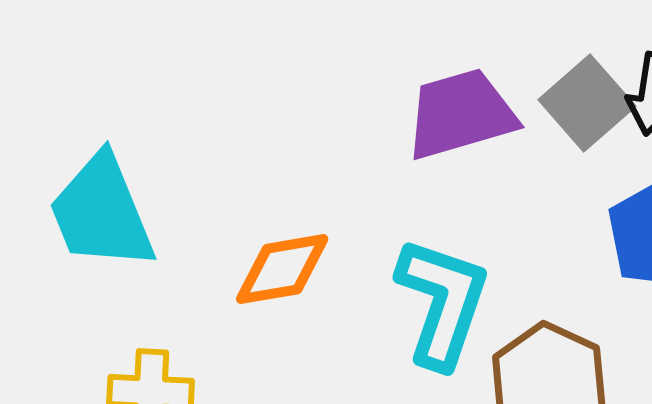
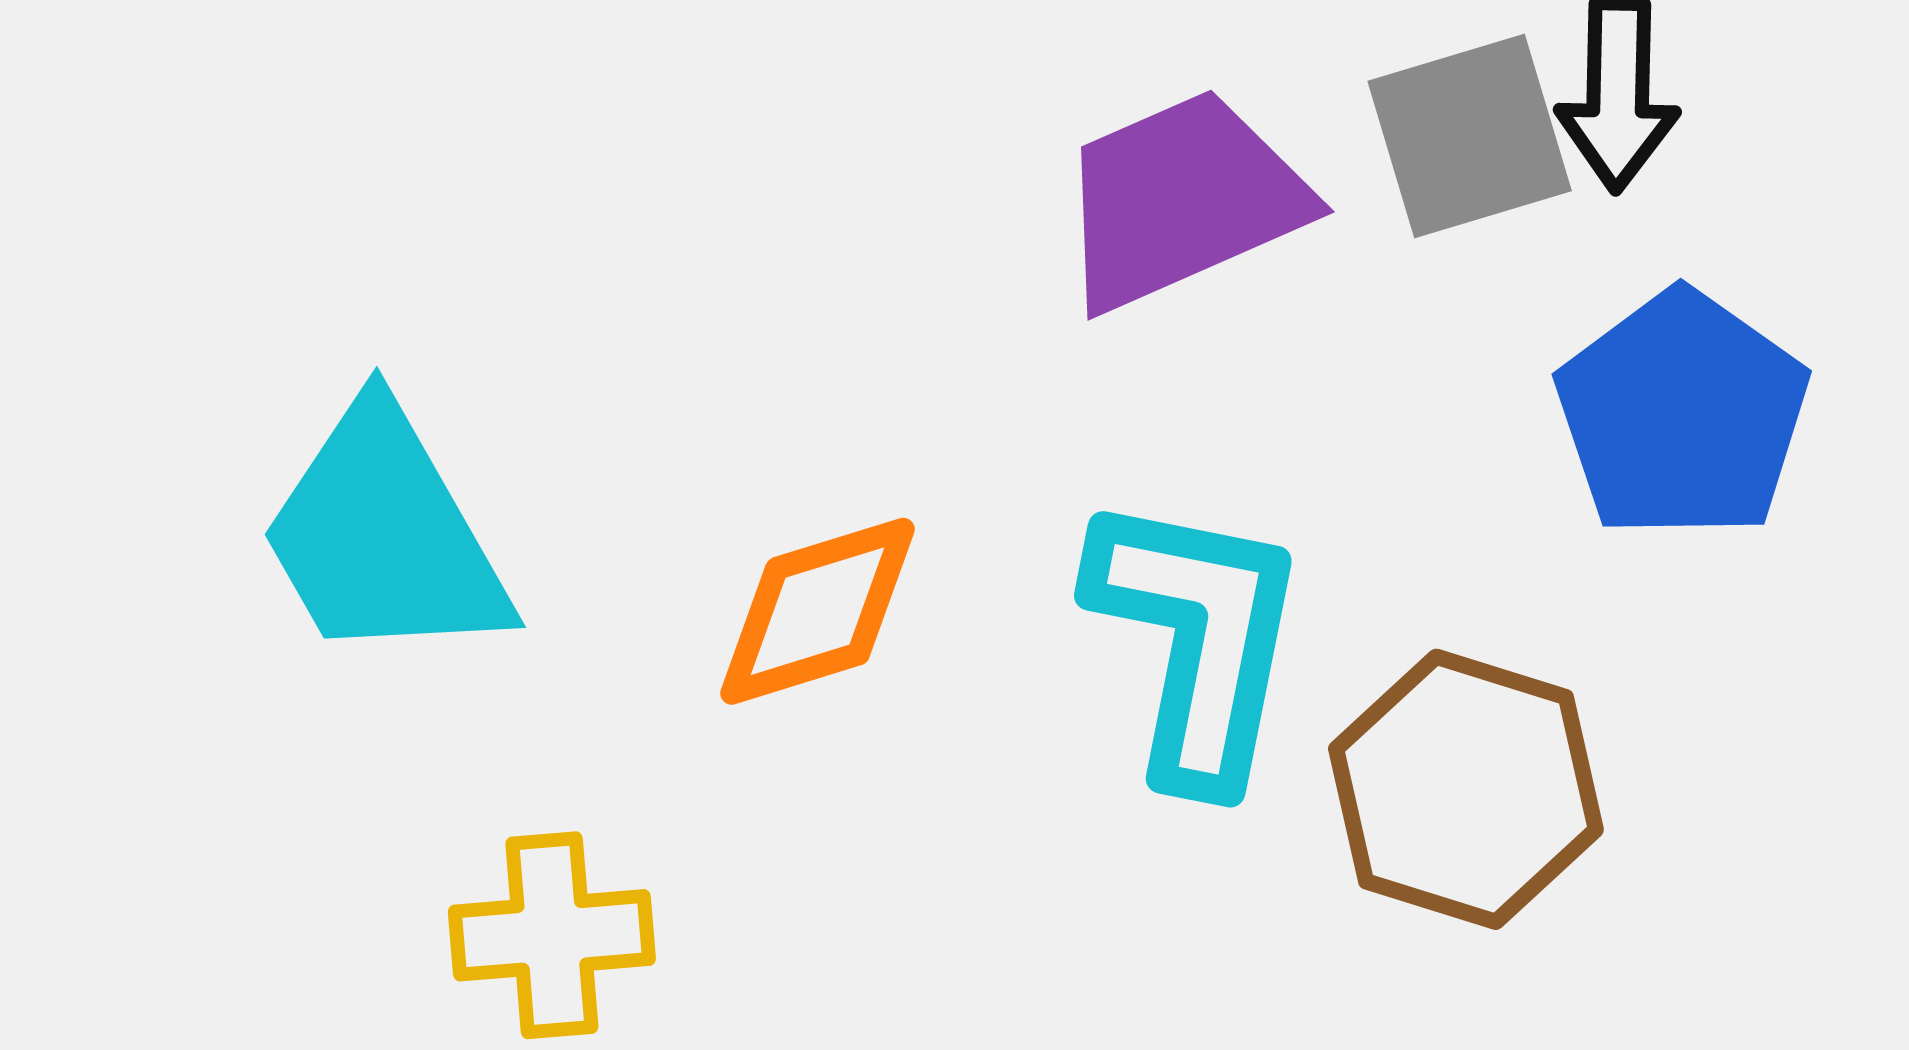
gray square: (587, 103) -> (1470, 136), turned 32

